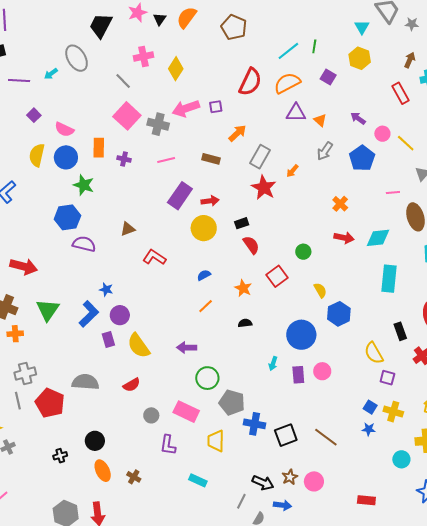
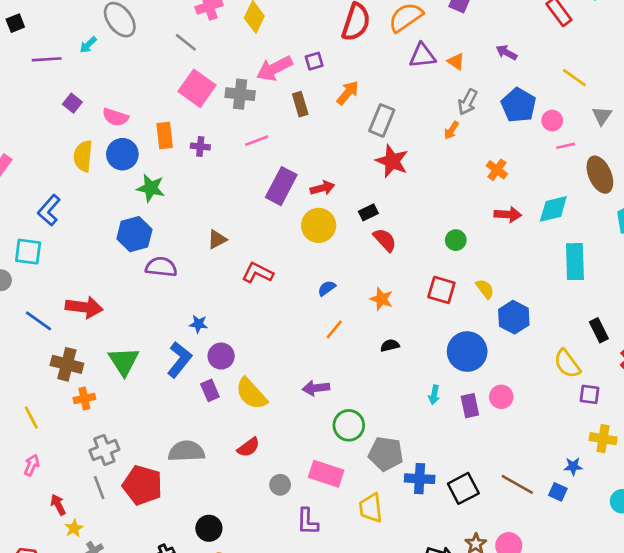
pink circle: (382, 134) -> (552, 121), moved
brown rectangle: (211, 159) -> (300, 104), moved, turned 66
orange arrow: (292, 171) -> (451, 130), moved
red square: (277, 276) -> (441, 290), moved, turned -30
blue square: (370, 407) -> (558, 492), moved

